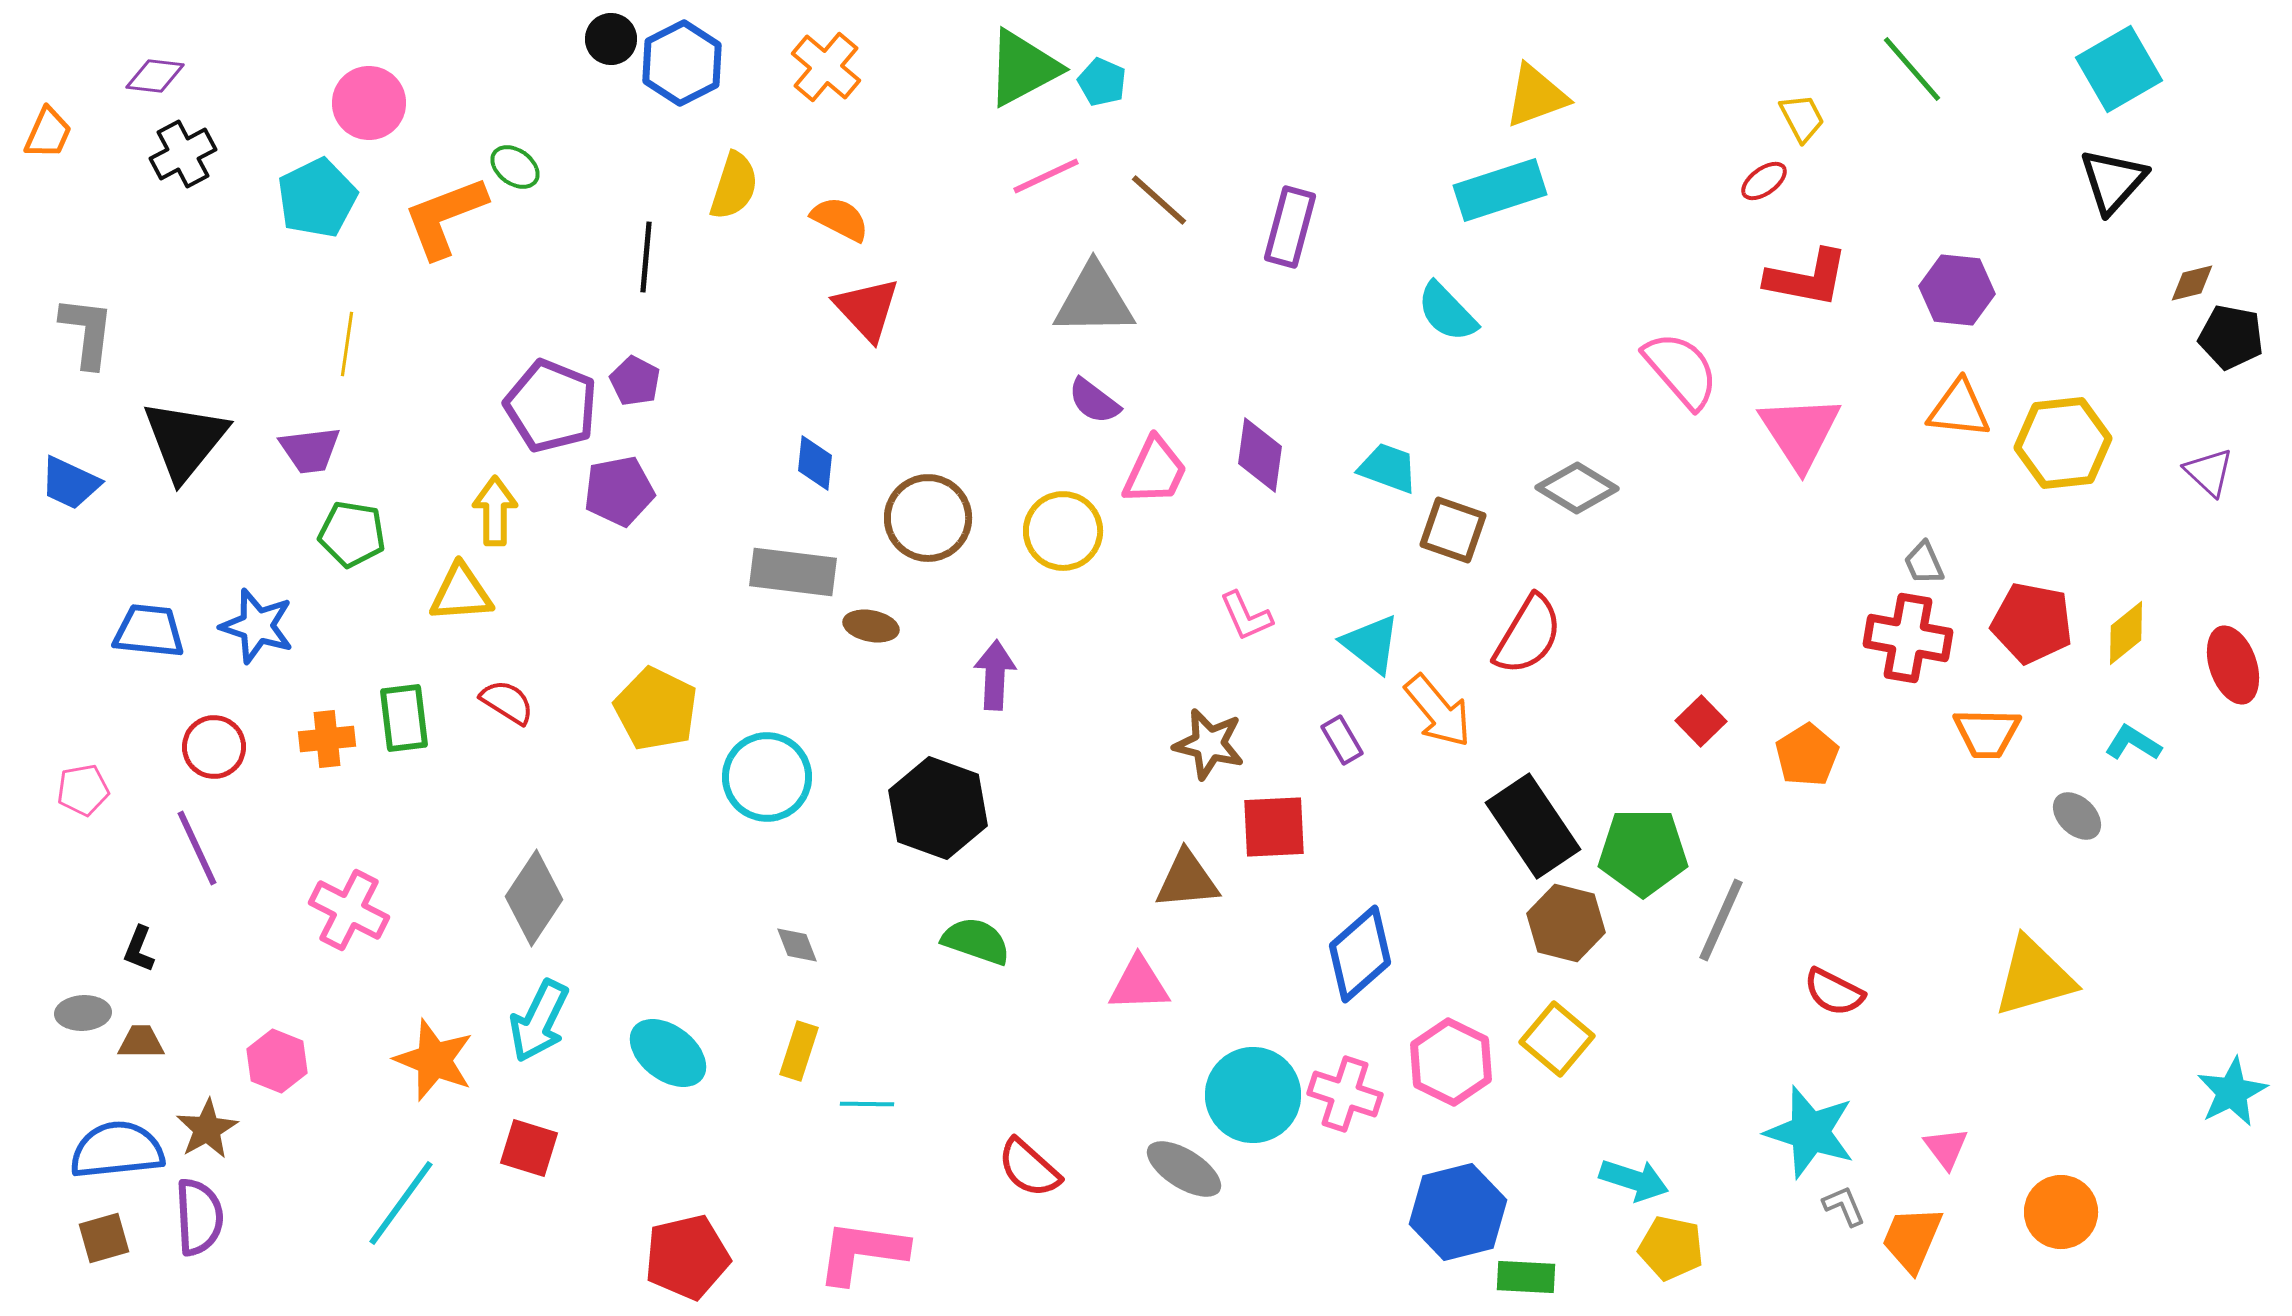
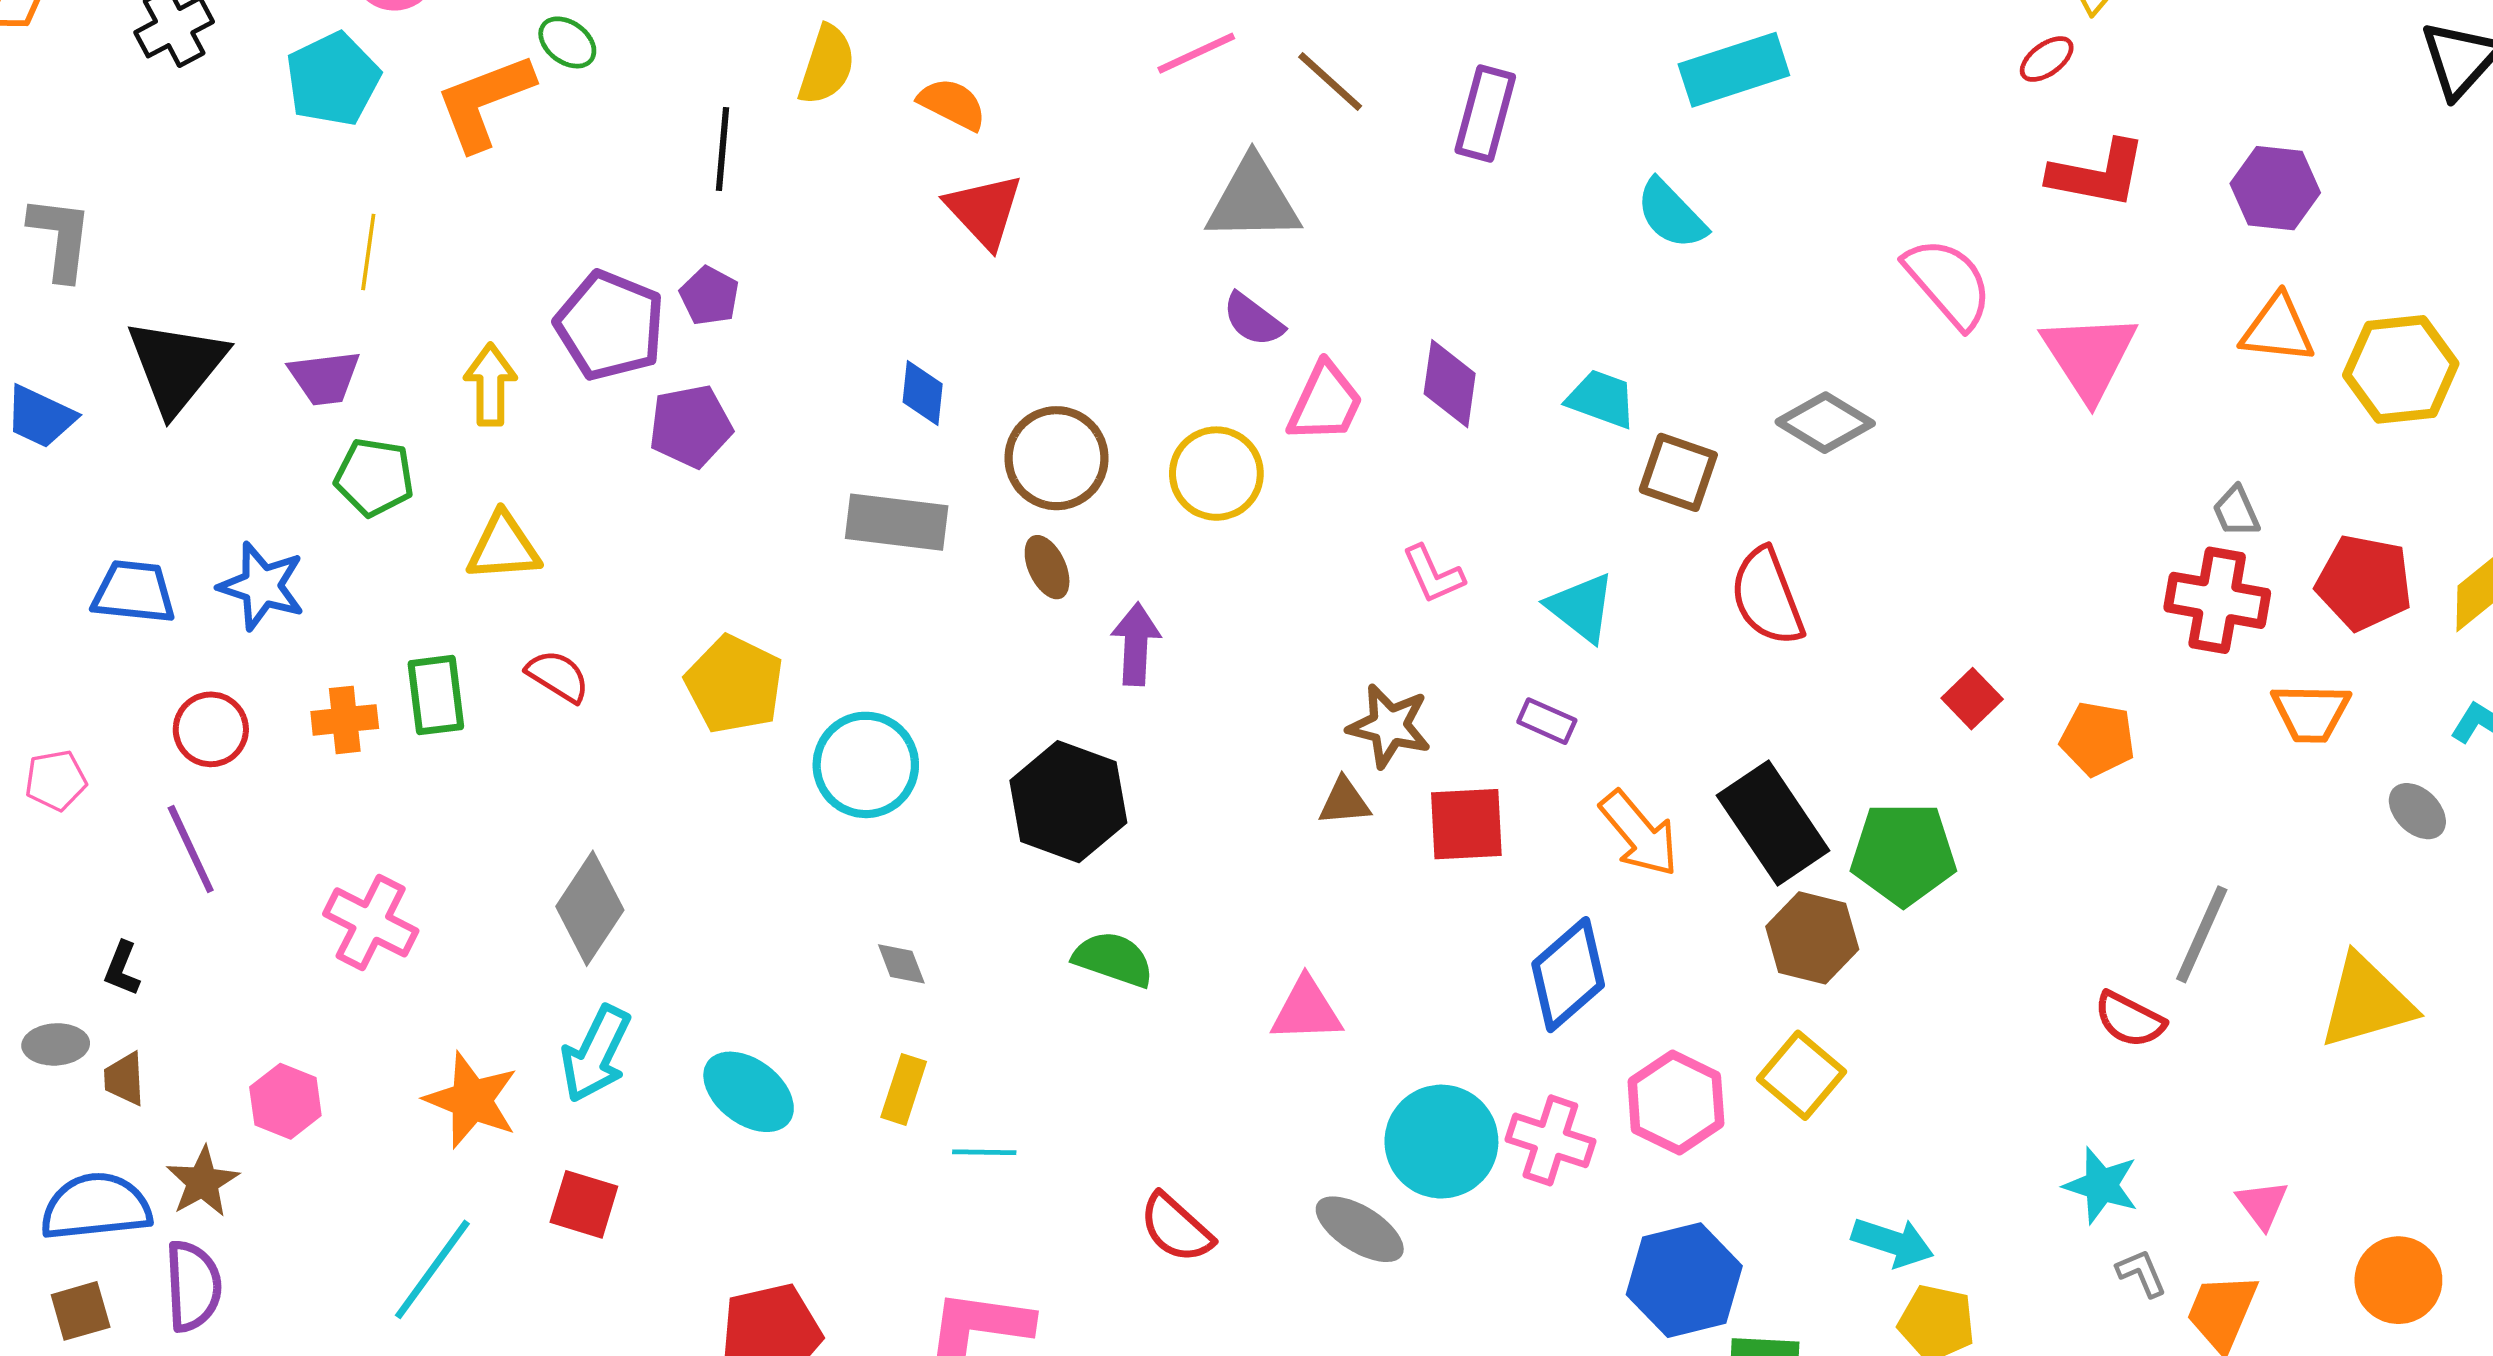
yellow arrow: (495, 511) -> (490, 385), moved
brown ellipse: (871, 626) -> (1047, 567), moved, turned 54
red semicircle: (1528, 635) -> (1767, 597), turned 128
orange arrow: (1438, 711) -> (1639, 834), moved
purple rectangle: (1342, 740) -> (1547, 721), turned -36
orange pentagon: (1807, 755) -> (2098, 739), turned -30
brown triangle: (1187, 880) -> (1344, 802), moved, size x0.7
gray line: (1721, 920) -> (2202, 934), moved
brown trapezoid: (141, 1042) -> (124, 1079), turned -93
cyan star: (1810, 1132) -> (2101, 1185), size x0.7

